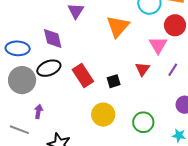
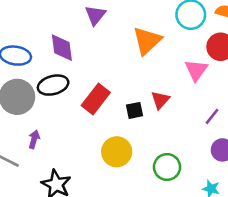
red triangle: (143, 69) -> (160, 100), moved
purple line: (173, 70) -> (212, 116), moved
red rectangle: (83, 75) -> (96, 99), turned 65

